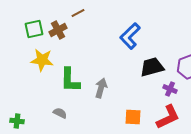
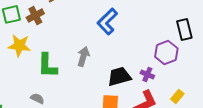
black trapezoid: (152, 67) -> (119, 76), moved
gray arrow: (101, 88) -> (83, 56), moved

